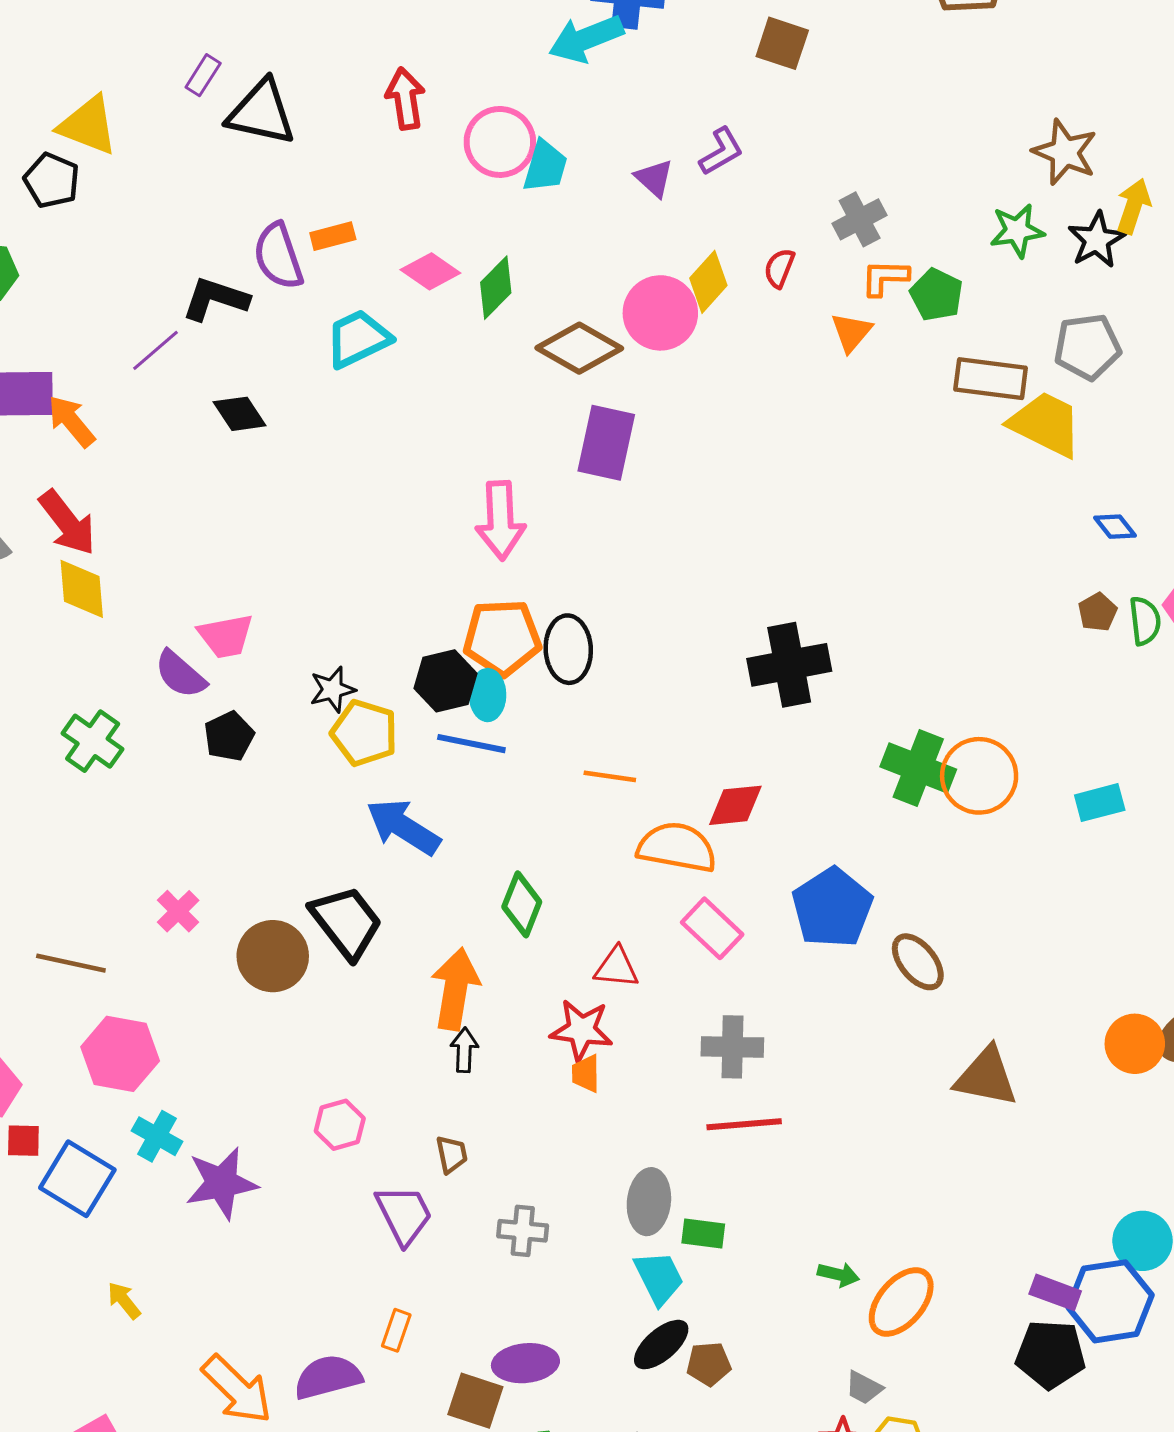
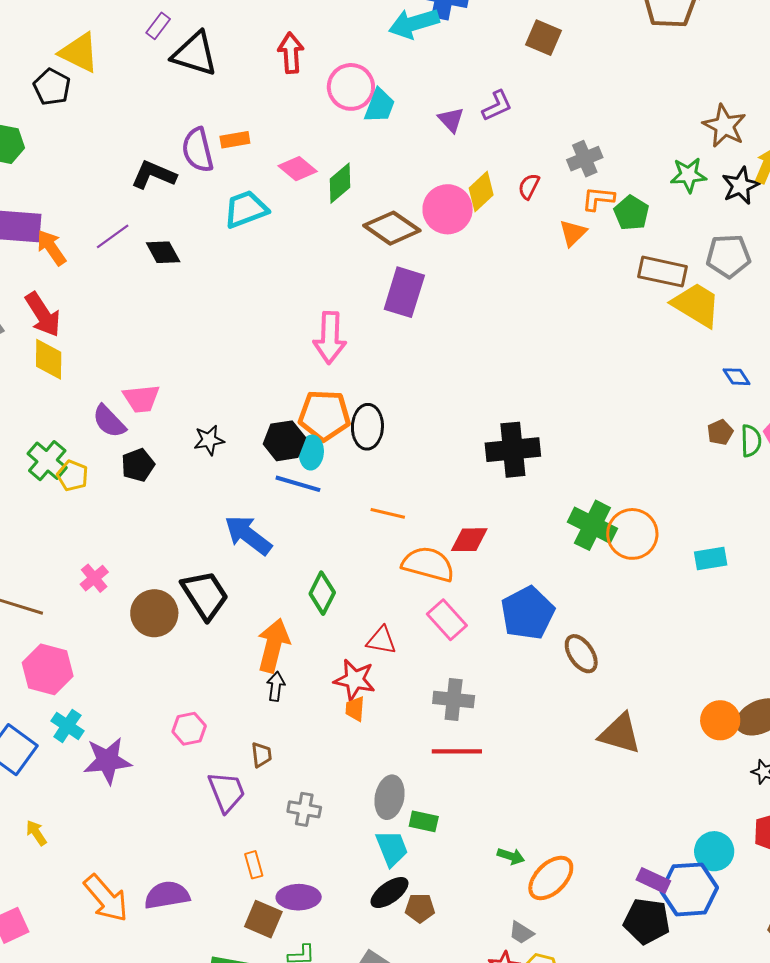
purple line: (155, 350) -> (113, 236), moved
yellow pentagon: (364, 733) -> (72, 476), moved, size x0.7
orange rectangle: (396, 1330) -> (254, 865), moved, turned -40

